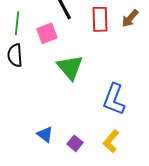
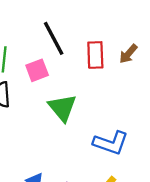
blue L-shape: (114, 99) -> (111, 143), turned -92

